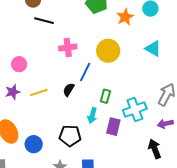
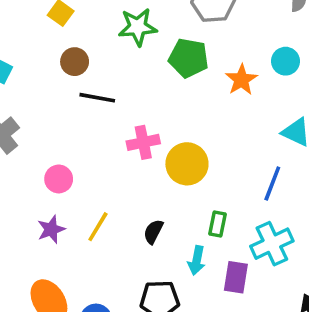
yellow circle: (108, 51) -> (187, 164), moved
blue line: (85, 72) -> (272, 184), moved
black semicircle: (69, 90) -> (153, 232), moved
yellow line: (39, 92) -> (98, 227), turned -36

